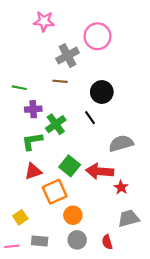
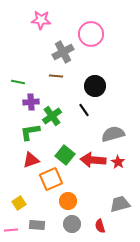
red star: (121, 187) -> (118, 162), moved

